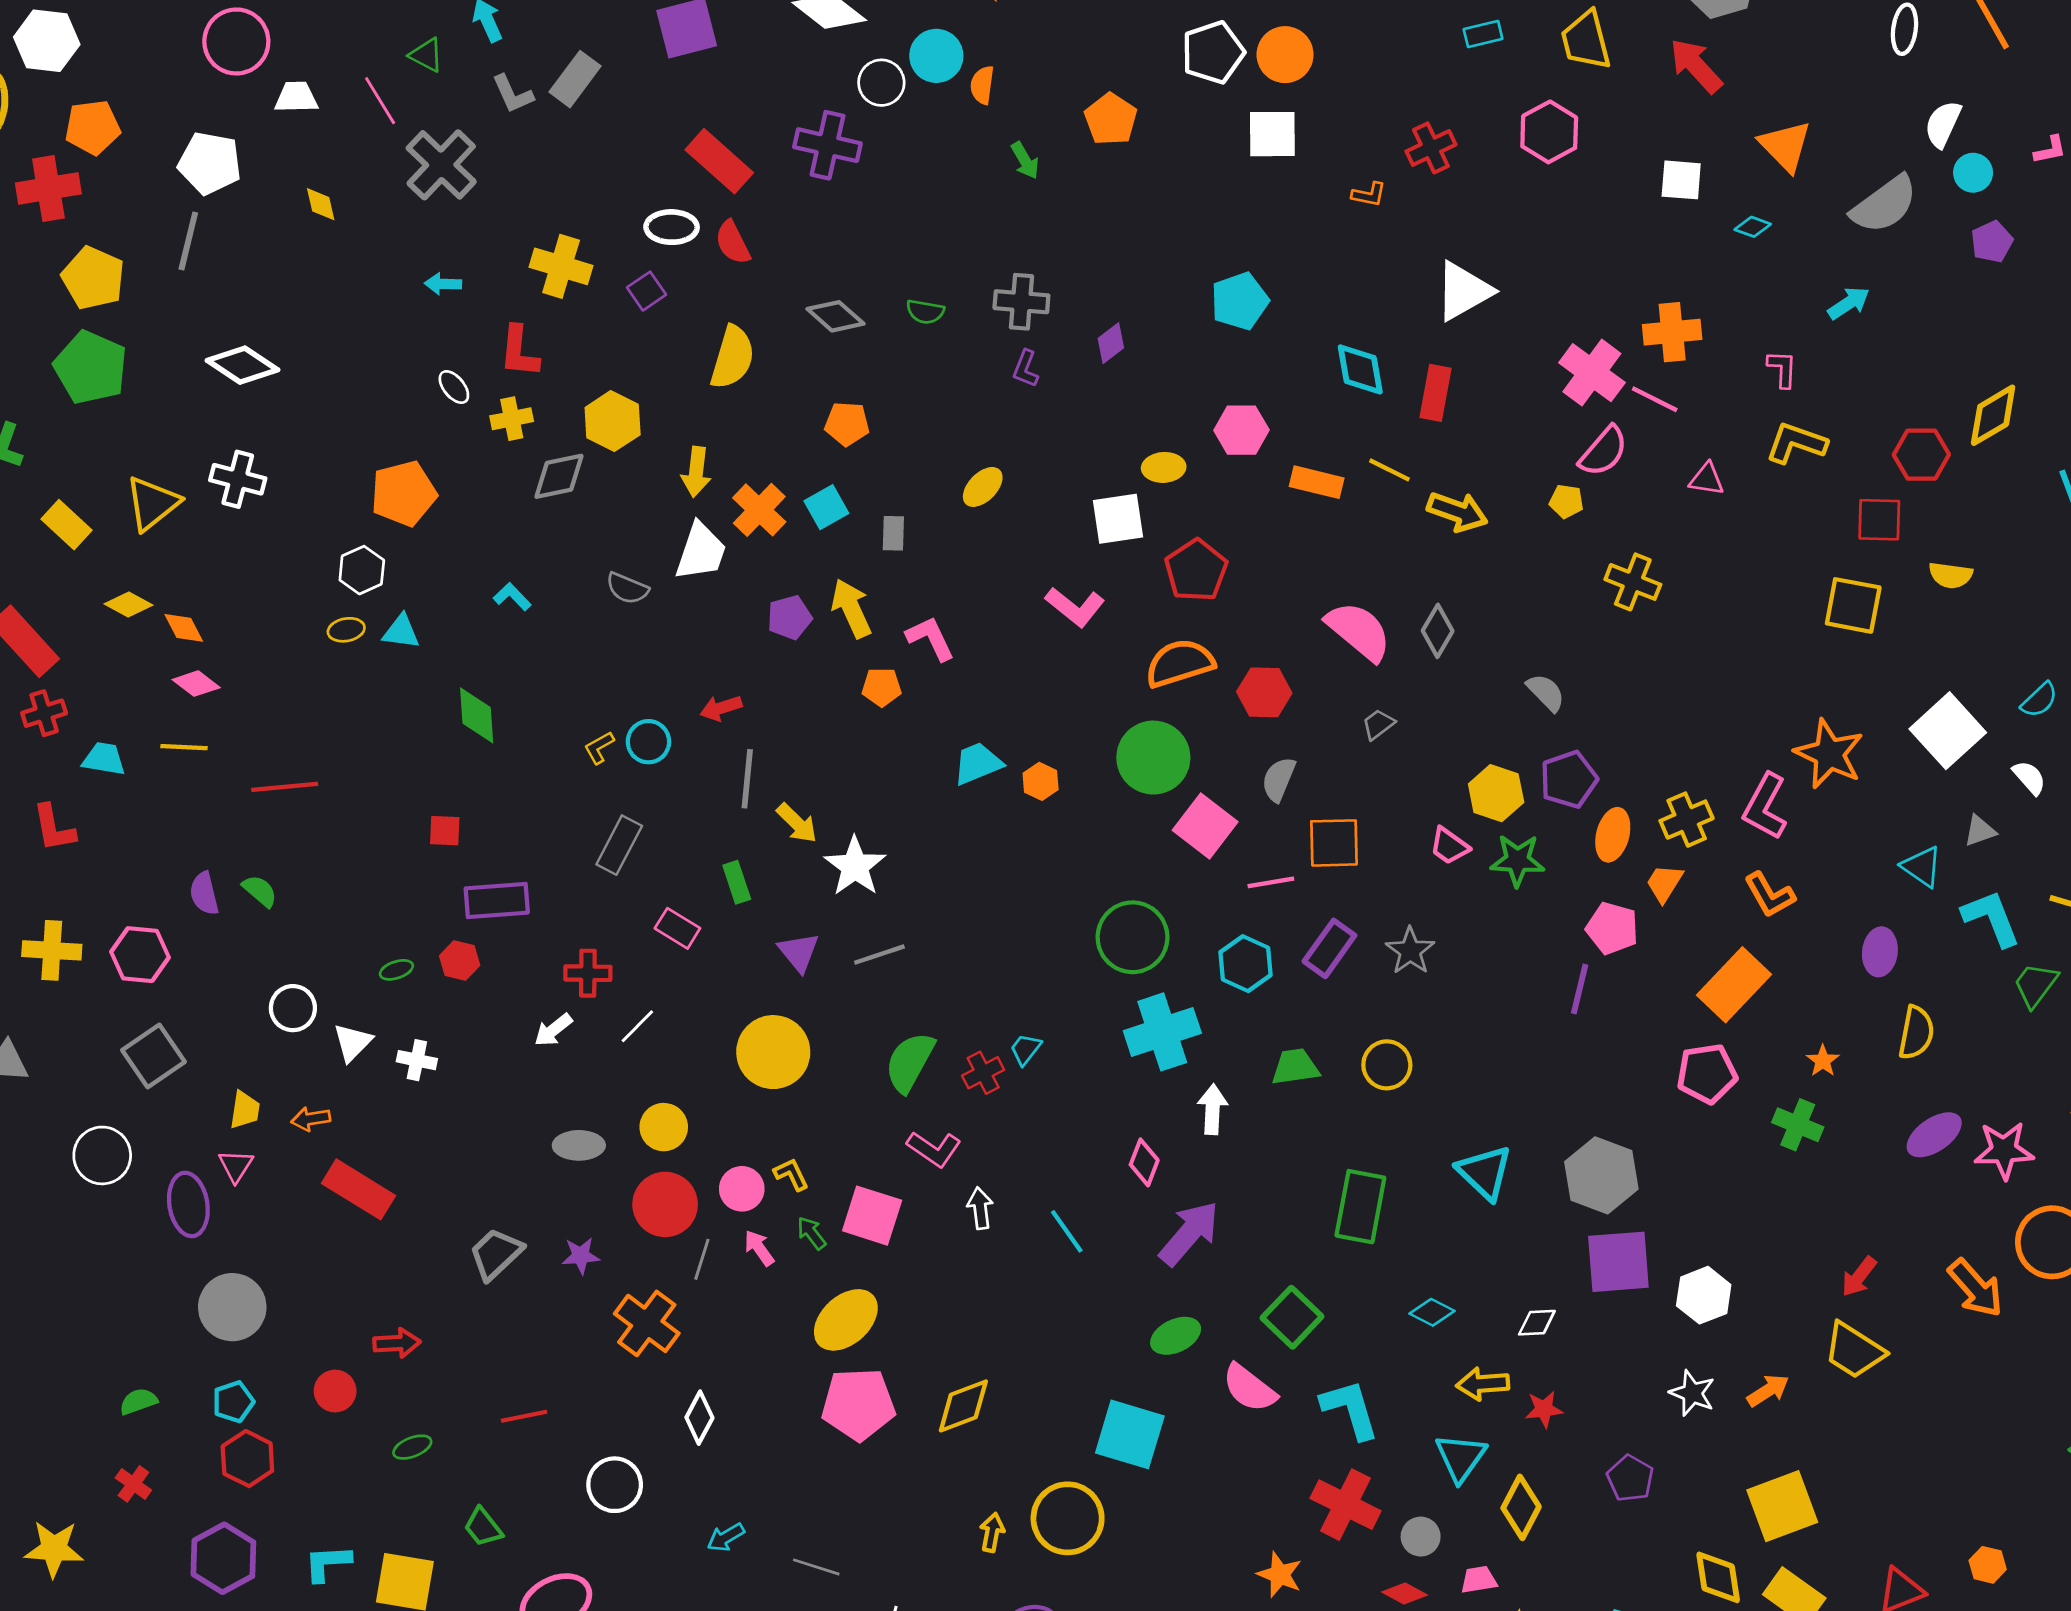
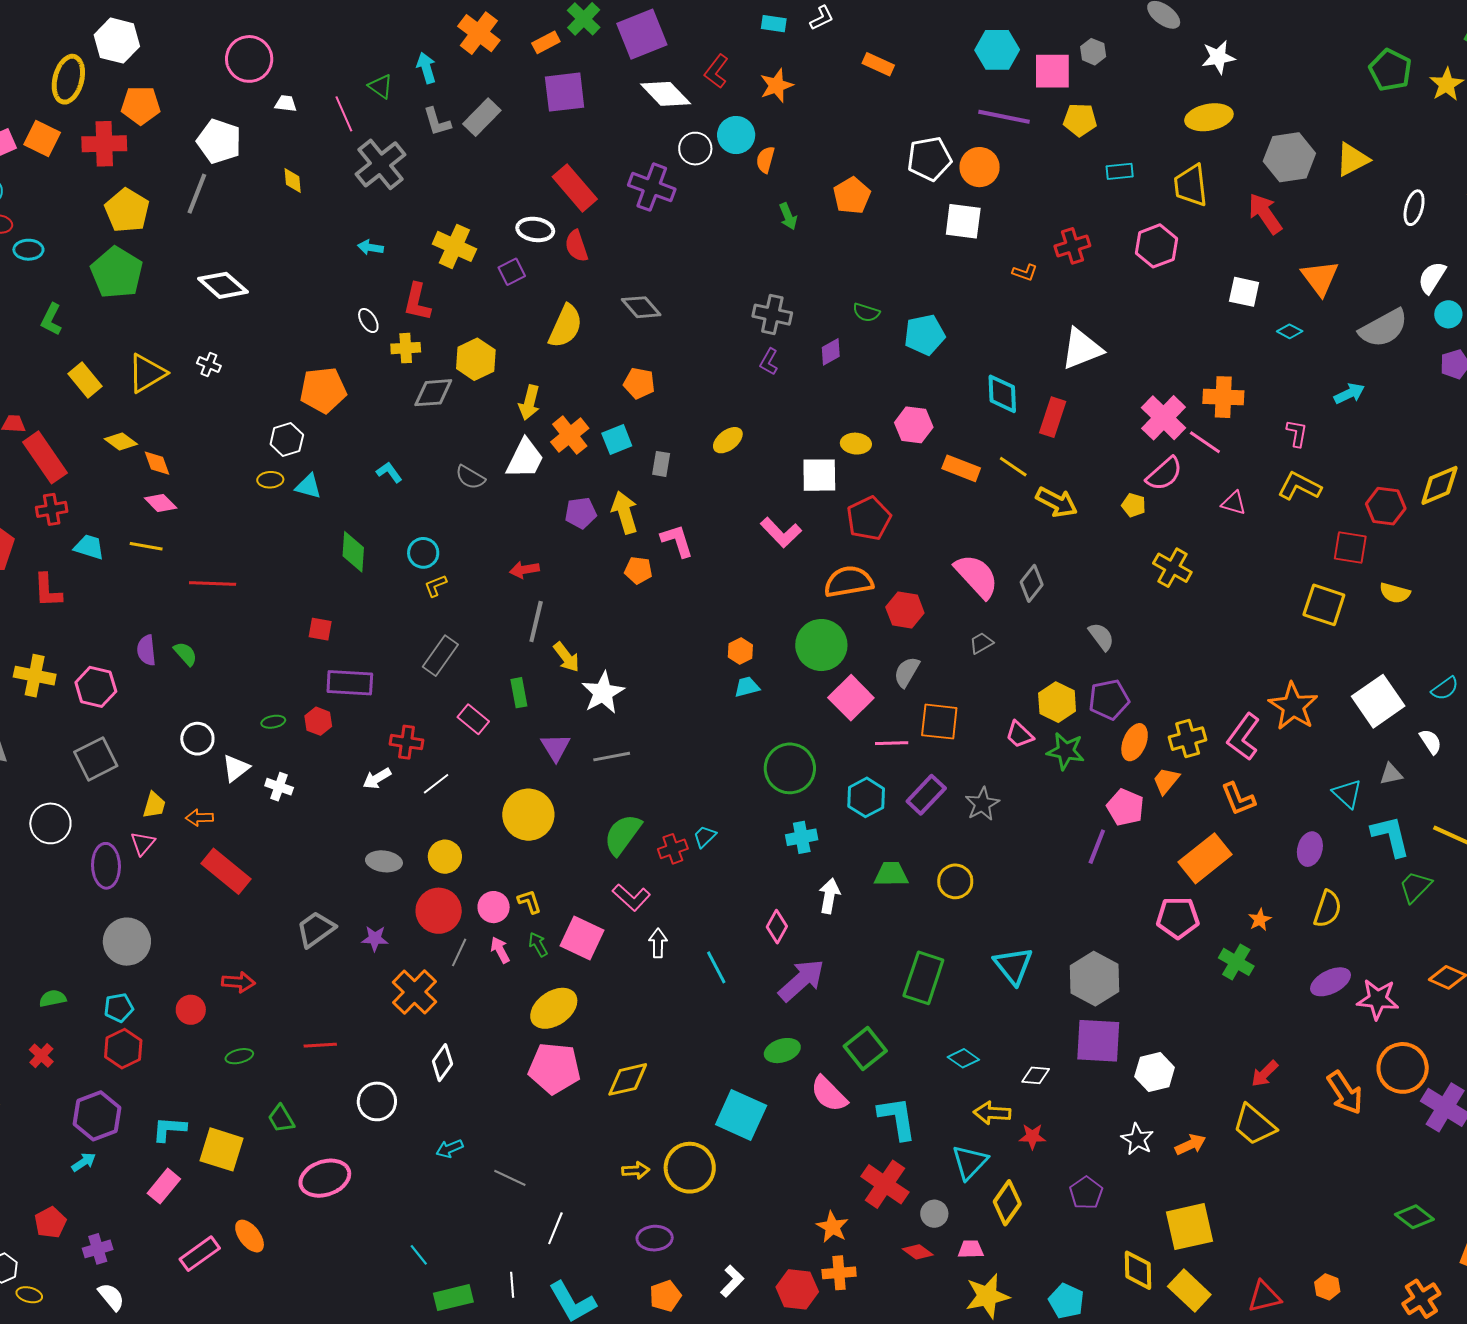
white trapezoid: (296, 97) -> (286, 104), size x0.7
green semicircle: (925, 312) -> (866, 312), moved
white cross: (238, 479) -> (209, 364), size x0.6
cyan circle: (648, 742) -> (423, 553), moved
cyan trapezoid: (978, 763) -> (747, 687), moved, size x0.7
cyan cross: (1162, 1032) -> (802, 837), size x0.6
yellow arrow: (992, 1532) -> (636, 1170), turned 68

